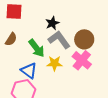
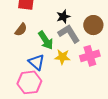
brown circle: (84, 39) -> (93, 25), moved
pink cross: (82, 60) -> (90, 56), turned 30

